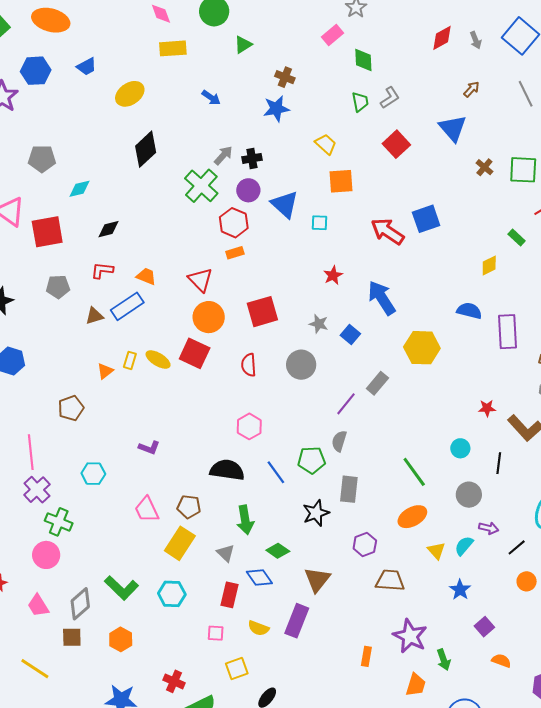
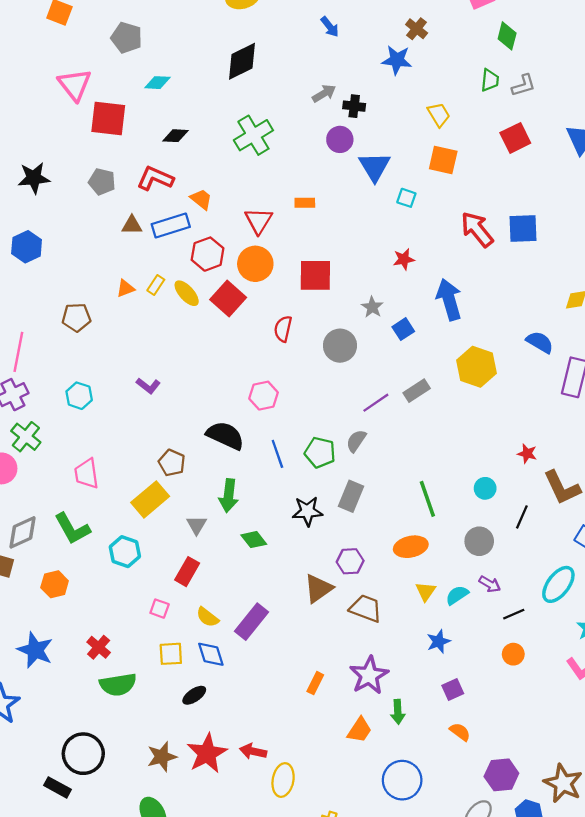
green cross: (201, 186) -> (253, 135), moved
red hexagon: (234, 223) -> (208, 254), moved
red L-shape: (102, 270) -> (155, 178), size x1.4
pink trapezoid: (147, 510) -> (87, 474), moved
blue diamond: (259, 578) -> (211, 654), moved
brown triangle: (317, 579) -> (318, 588), moved

